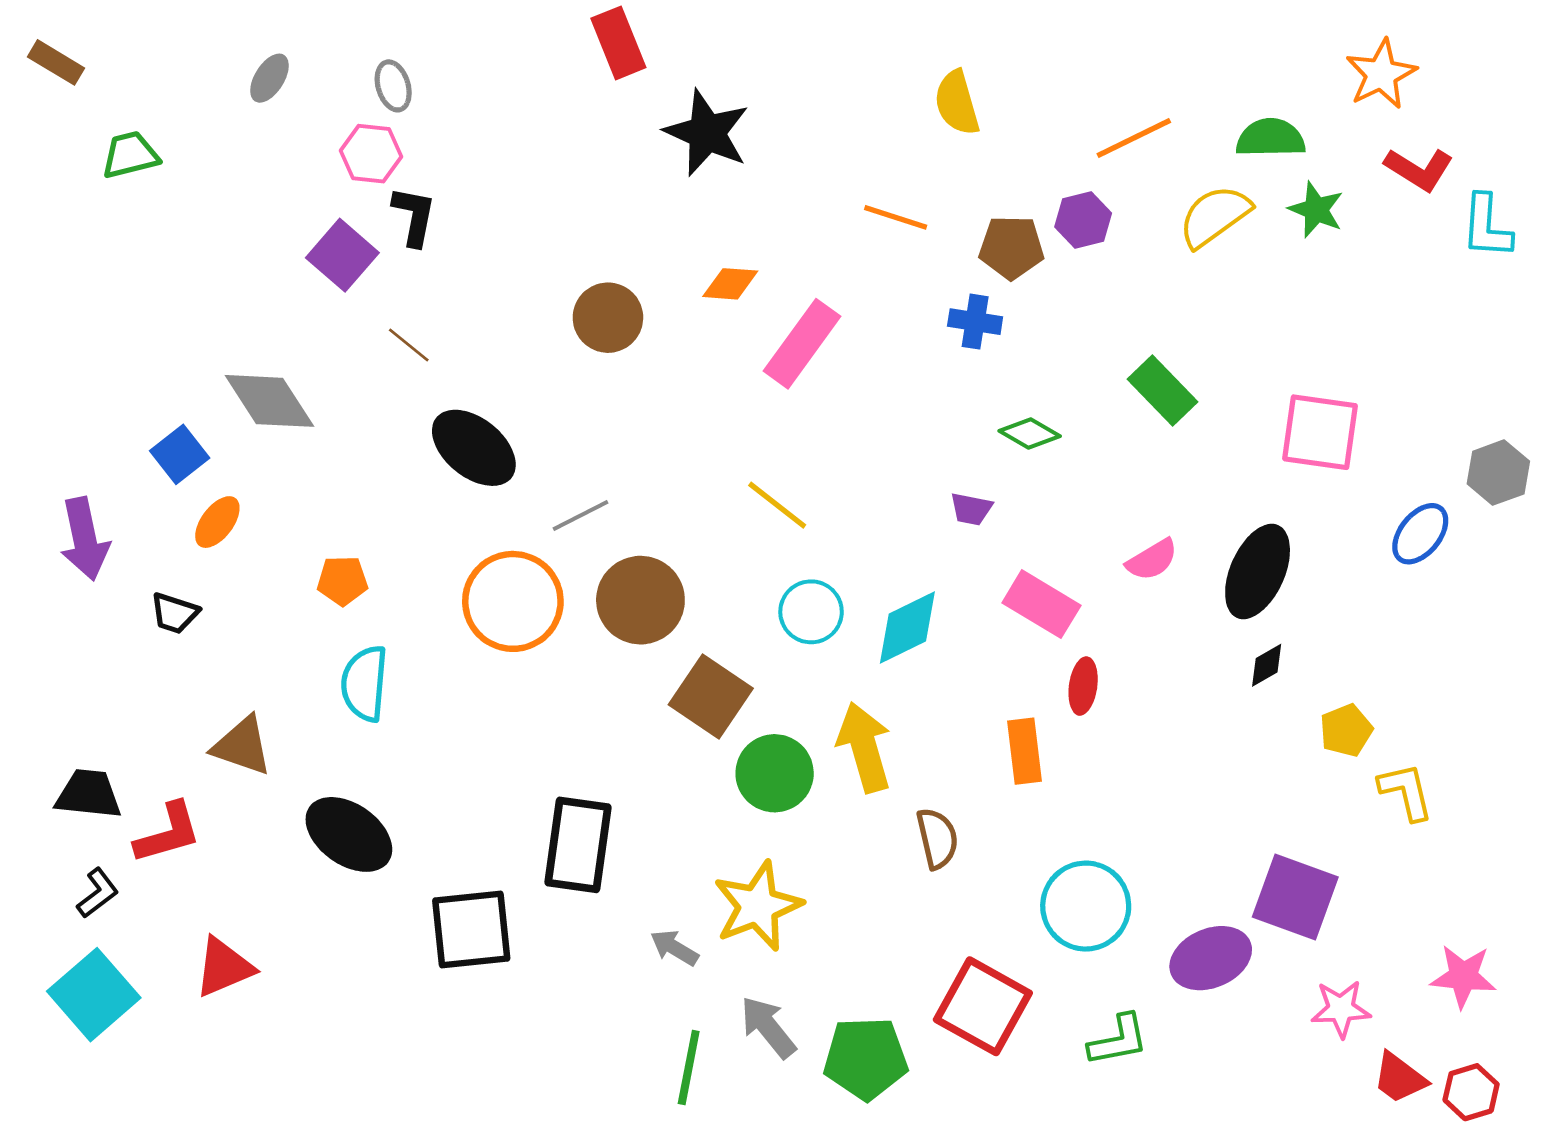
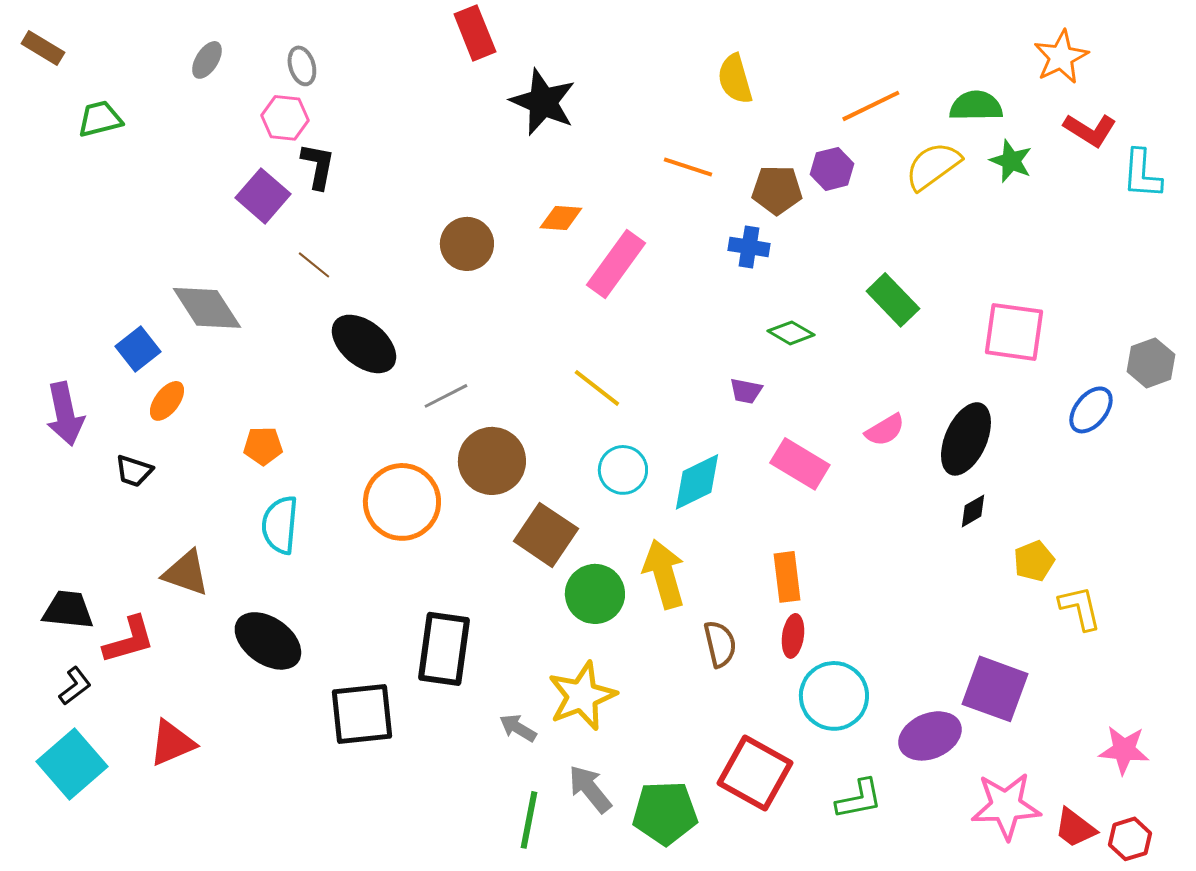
orange circle: (513, 601) -> (402, 502), moved
red ellipse: (1083, 686) -> (793, 636), moved
pink star: (1341, 1009) -> (1006, 806), moved, size x1.5

